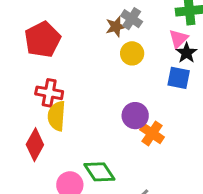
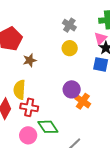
brown star: (116, 27) -> (30, 60), moved
red cross: (49, 93) -> (29, 107), moved

